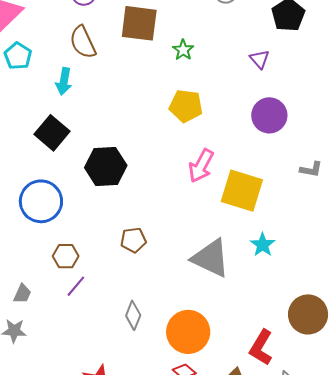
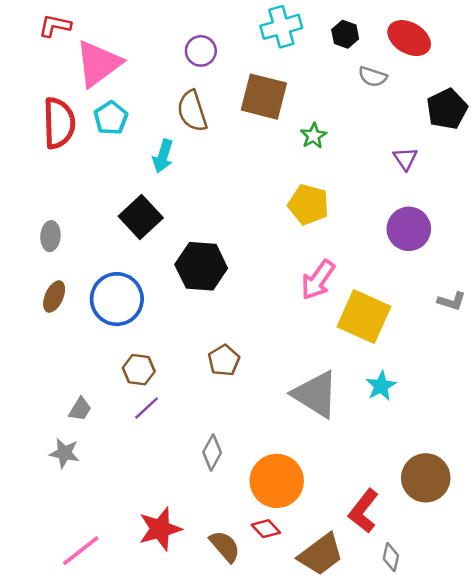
brown pentagon: (133, 240) -> (224, 360), turned -30

